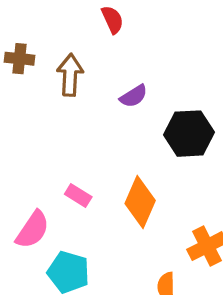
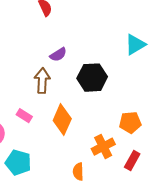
brown arrow: (70, 75) -> (42, 81), moved

